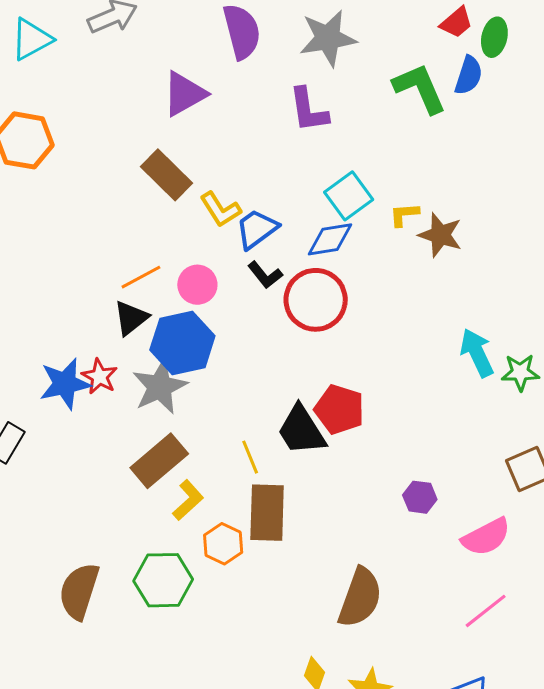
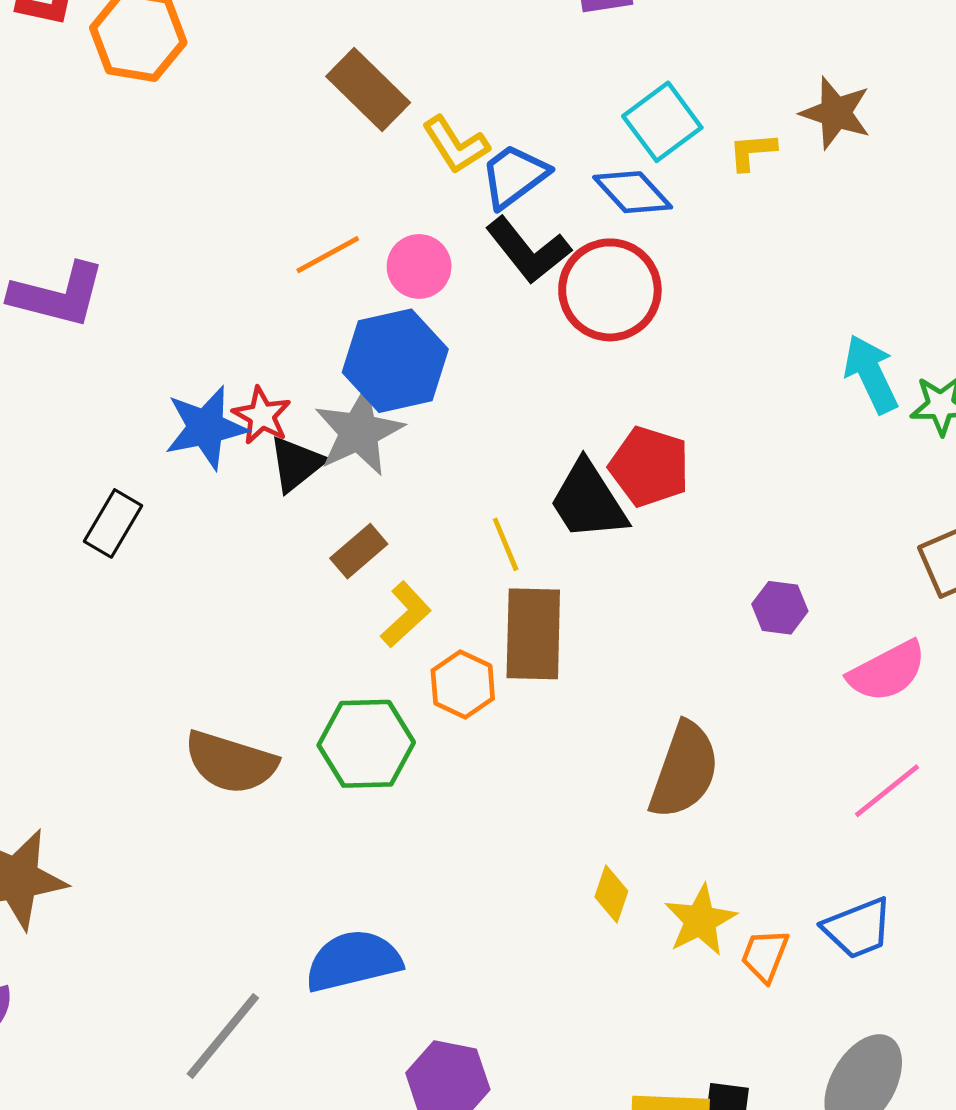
brown star: (440, 235) -> (836, 113), moved
blue diamond: (330, 239) -> (633, 192), turned 57
black L-shape: (265, 275) -> (528, 250), size x1.5
black triangle: (131, 318) -> (296, 464), moved
brown rectangle: (159, 461) -> (359, 551), size x0.6
brown semicircle: (79, 591) -> (231, 762), turned -90

